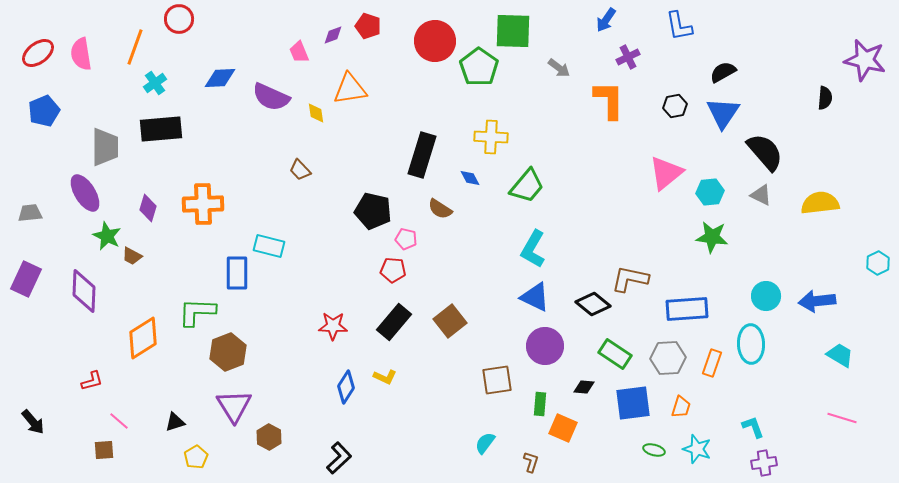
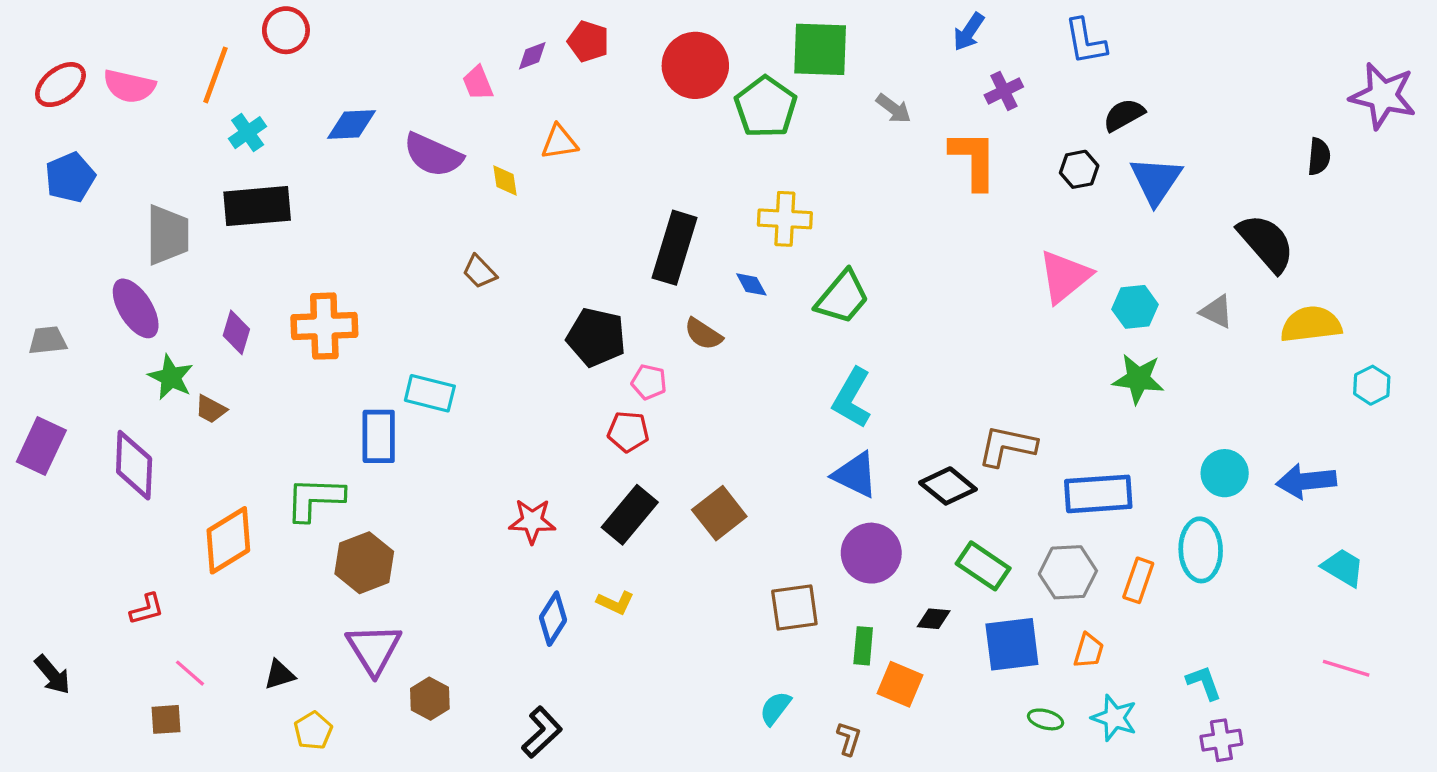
pink semicircle: (81, 54) -> (129, 86), turned -68
black semicircle: (723, 72) -> (1124, 115), moved
orange triangle: (350, 89) -> (559, 142), size x0.7
black semicircle: (765, 152) -> (1266, 243), moved
cyan hexagon: (878, 263) -> (1372, 385), moved

